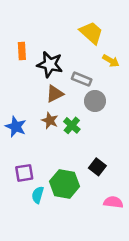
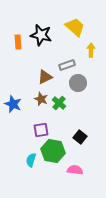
yellow arrow: (111, 61) -> (91, 50), turned -120
black star: (50, 64) -> (41, 35), moved
gray rectangle: (82, 79) -> (67, 65), turned -42
purple square: (24, 173) -> (41, 130), moved
pink semicircle: (113, 202) -> (75, 170), moved

